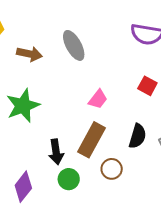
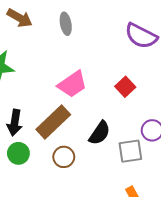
gray ellipse: (74, 45) -> (66, 24), size x0.7
pink trapezoid: (98, 99) -> (72, 84), size x1.4

